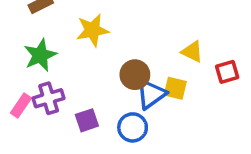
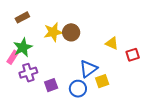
brown circle: (135, 75) -> (71, 32), moved
yellow square: (175, 88) -> (102, 81), moved, turned -32
pink rectangle: (21, 106) -> (13, 57), moved

